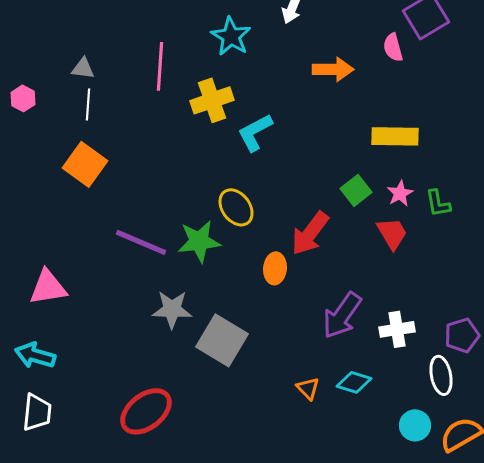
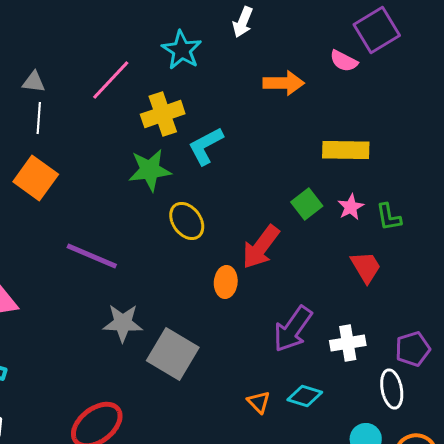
pink semicircle: (393, 47) -> (344, 61), turned -48
pink line: (160, 66) -> (111, 80), turned 39
red trapezoid: (392, 233) -> (366, 267), moved
green star: (199, 241) -> (150, 170), moved

